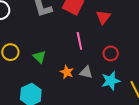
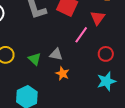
pink line: (79, 41) -> (81, 35), moved, turned 48
gray triangle: (86, 72) -> (56, 54), moved

